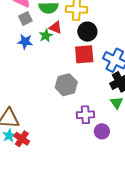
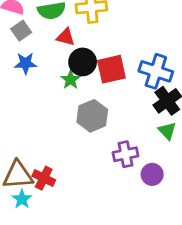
black circle: (87, 32) -> (83, 62), moved
green star: (46, 36) -> (71, 80), moved
red cross: (22, 139) -> (44, 178), moved

